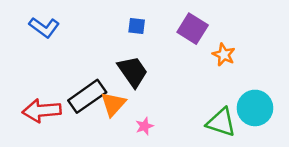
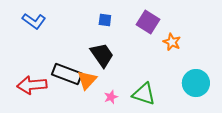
black rectangle: (87, 96) -> (67, 74), turned 56
green triangle: (221, 122) -> (144, 94), moved

